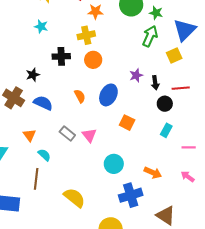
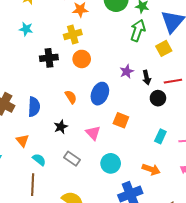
black star: (33, 75) -> (61, 127), moved
blue semicircle: (43, 103) -> (34, 107), turned 72
cyan rectangle: (166, 130) -> (160, 136), moved
gray rectangle: (67, 133) -> (72, 159), moved
pink triangle: (89, 135) -> (93, 133), moved

